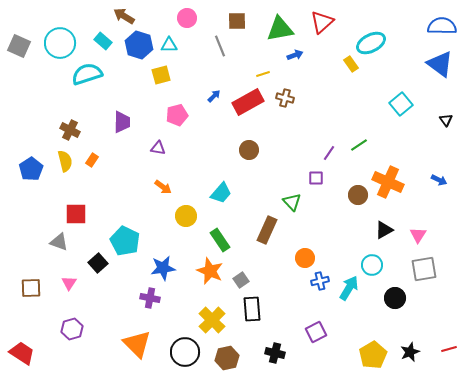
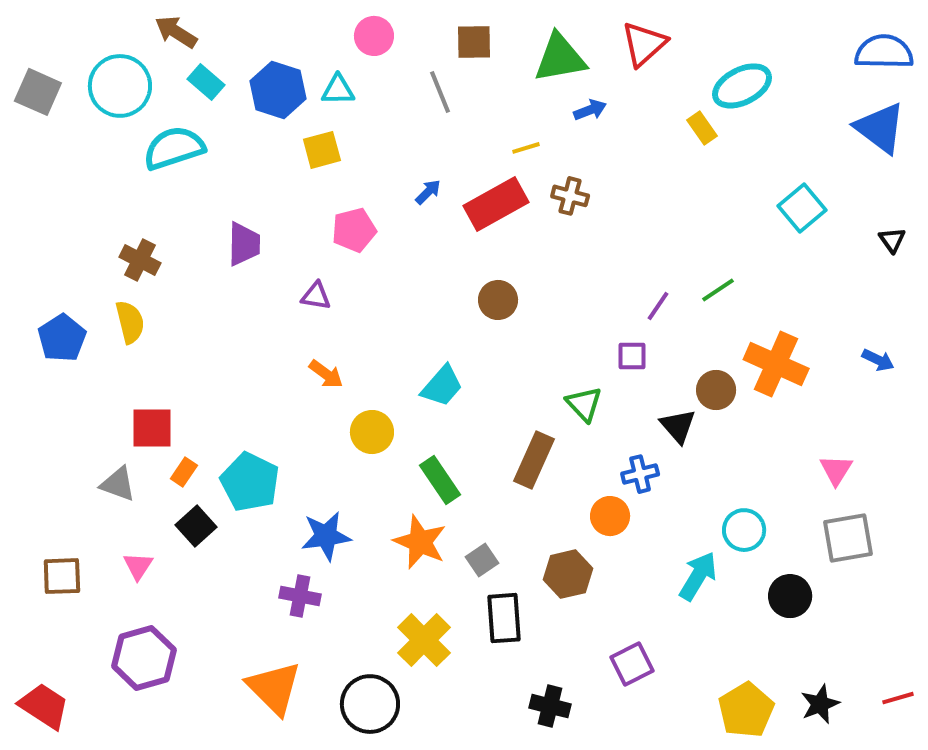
brown arrow: (124, 16) -> (176, 32), moved
orange rectangle: (92, 160) -> (184, 472), moved
black triangle: (384, 230) -> (678, 426), moved, turned -42
blue cross: (320, 281) -> (640, 474), moved
purple hexagon: (72, 329) -> (144, 658), size x1.4
brown hexagon: (227, 358) -> (568, 574), moved

